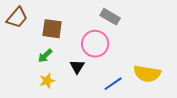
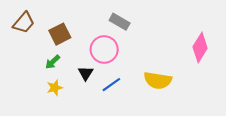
brown square: (52, 29) -> (60, 34), turned -35
blue line: (113, 84) -> (111, 85), moved

